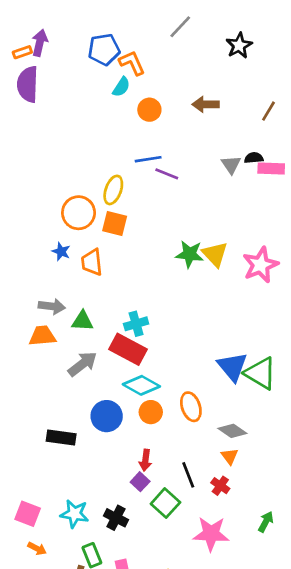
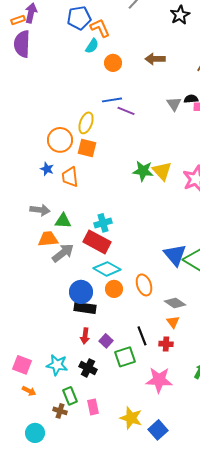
orange trapezoid: (42, 336) -> (48, 239), moved
black rectangle: (61, 437) -> (85, 308), moved
red arrow: (145, 460) -> (85, 336), moved
red cross: (220, 486) -> (166, 344), turned -32
green square: (165, 503) -> (125, 357), turned 30

